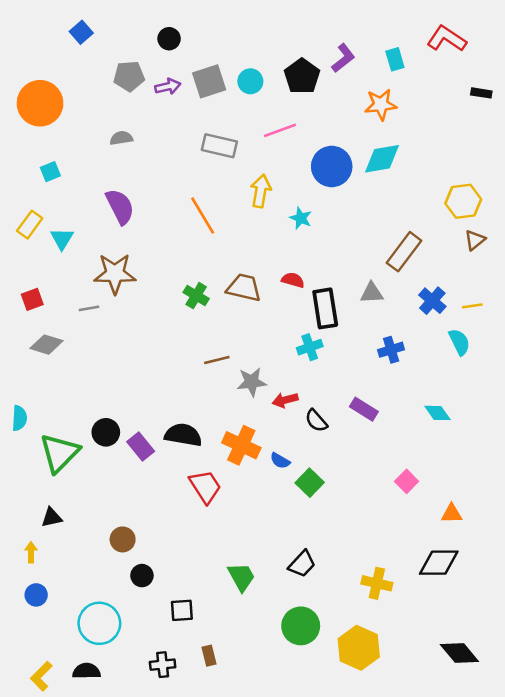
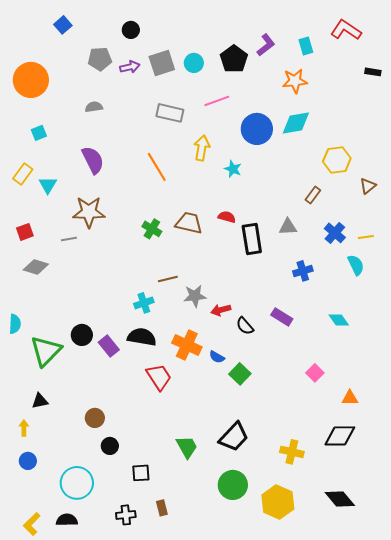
yellow hexagon: (463, 201) -> (337, 160), moved
brown rectangle: (404, 252) -> (313, 195), size x0.6
cyan cross: (310, 347) -> (144, 303), moved
black trapezoid: (302, 564) -> (234, 437), size x1.4
black diamond: (459, 653) -> (340, 499), moved

